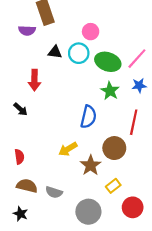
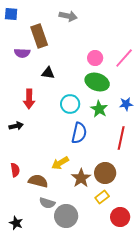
pink circle: (91, 32) -> (95, 58), moved
cyan circle: (79, 53) -> (70, 104), moved
pink line: (137, 59) -> (124, 58), moved
black arrow: (20, 109) -> (16, 126), turned -56
brown circle: (114, 148) -> (105, 173), moved
brown semicircle: (27, 186) -> (38, 181), moved
gray circle: (88, 212) -> (66, 216), moved

